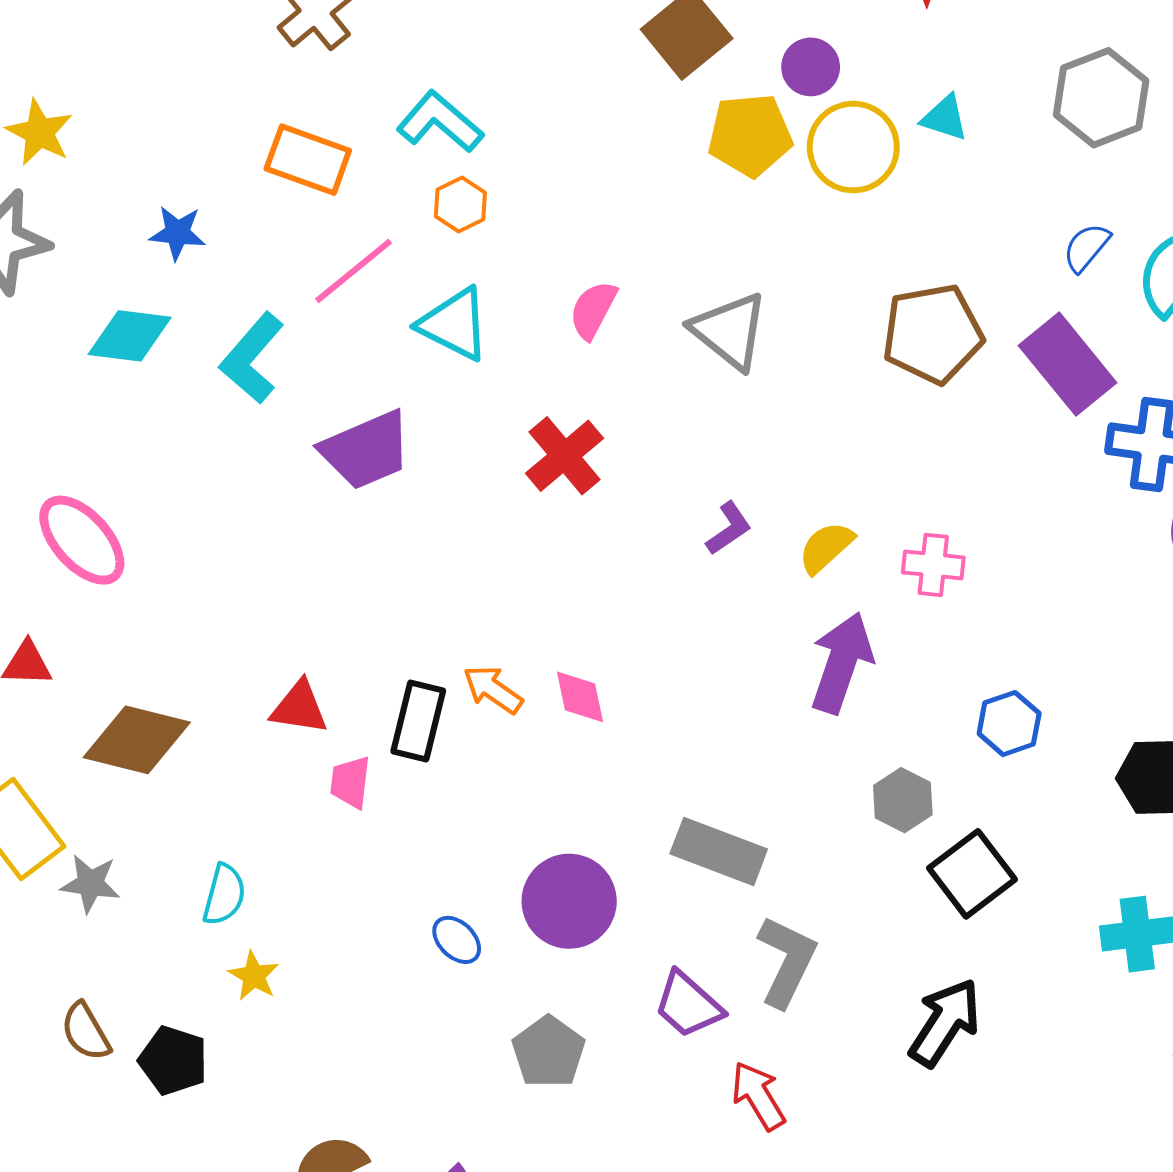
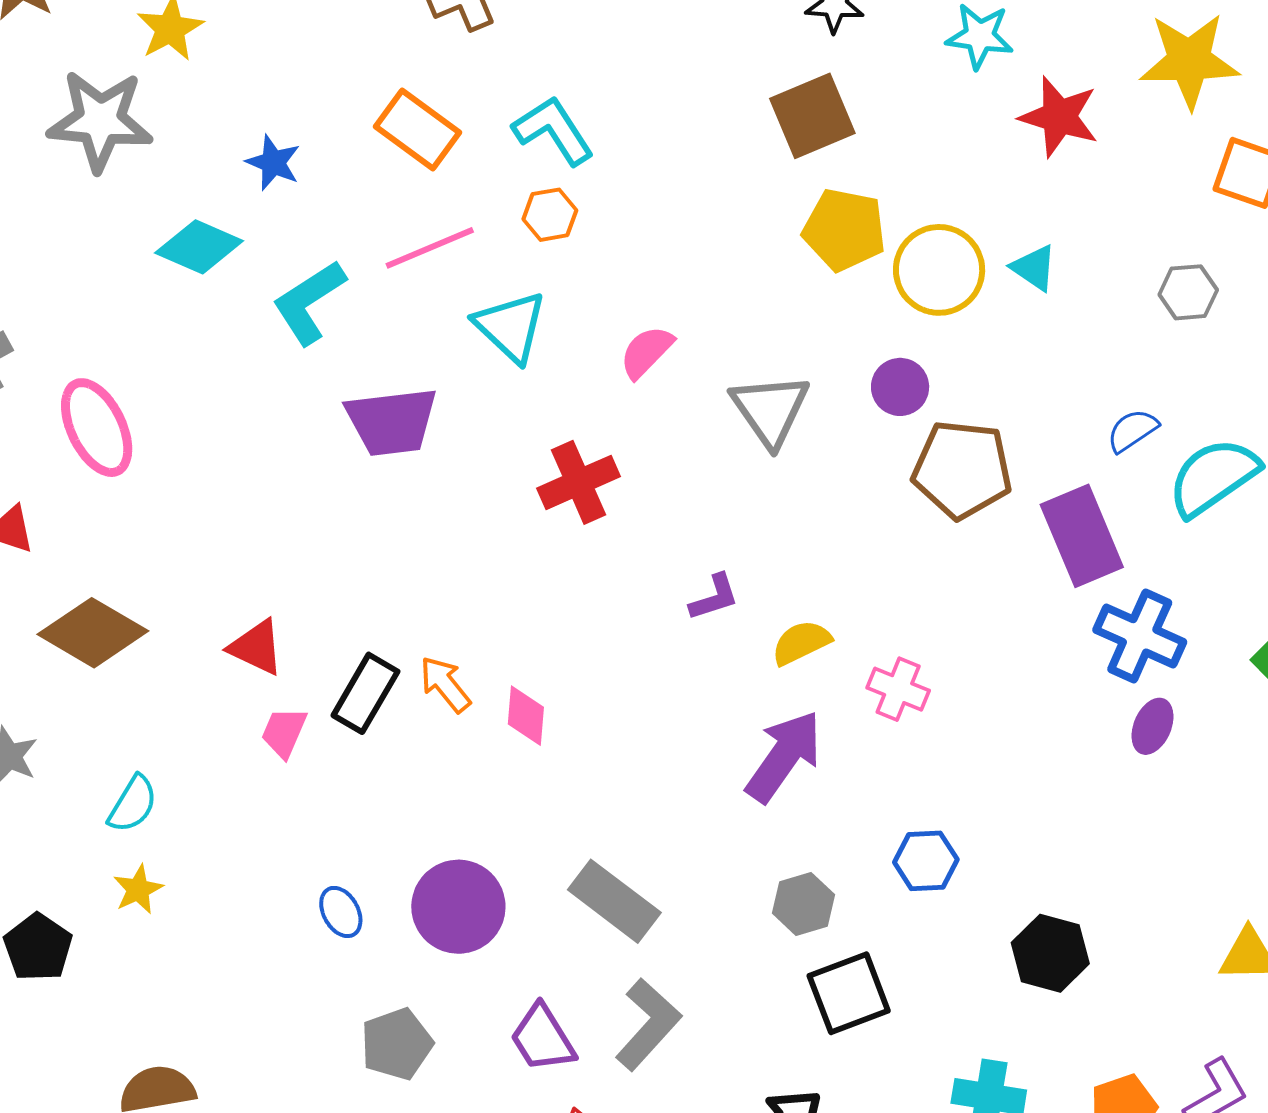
purple circle: (811, 67) -> (900, 387), moved
gray hexagon: (1101, 98) -> (1188, 292), size x0.6

